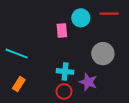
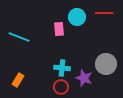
cyan line: (17, 54) -> (19, 37), moved
gray circle: (103, 54) -> (106, 64), moved

